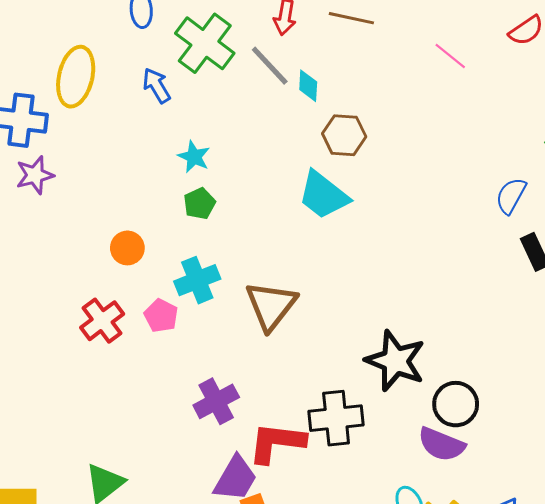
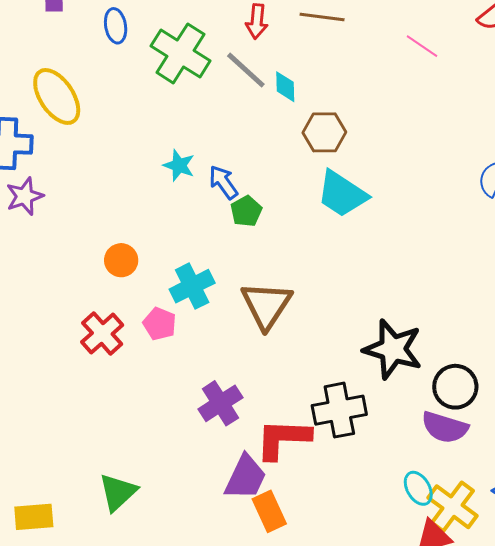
yellow ellipse: (76, 77) -> (57, 96), turned -42
blue arrow: (157, 86) -> (223, 182), moved
cyan trapezoid: (323, 195) -> (342, 194), moved
green pentagon: (199, 204) -> (246, 211), moved

